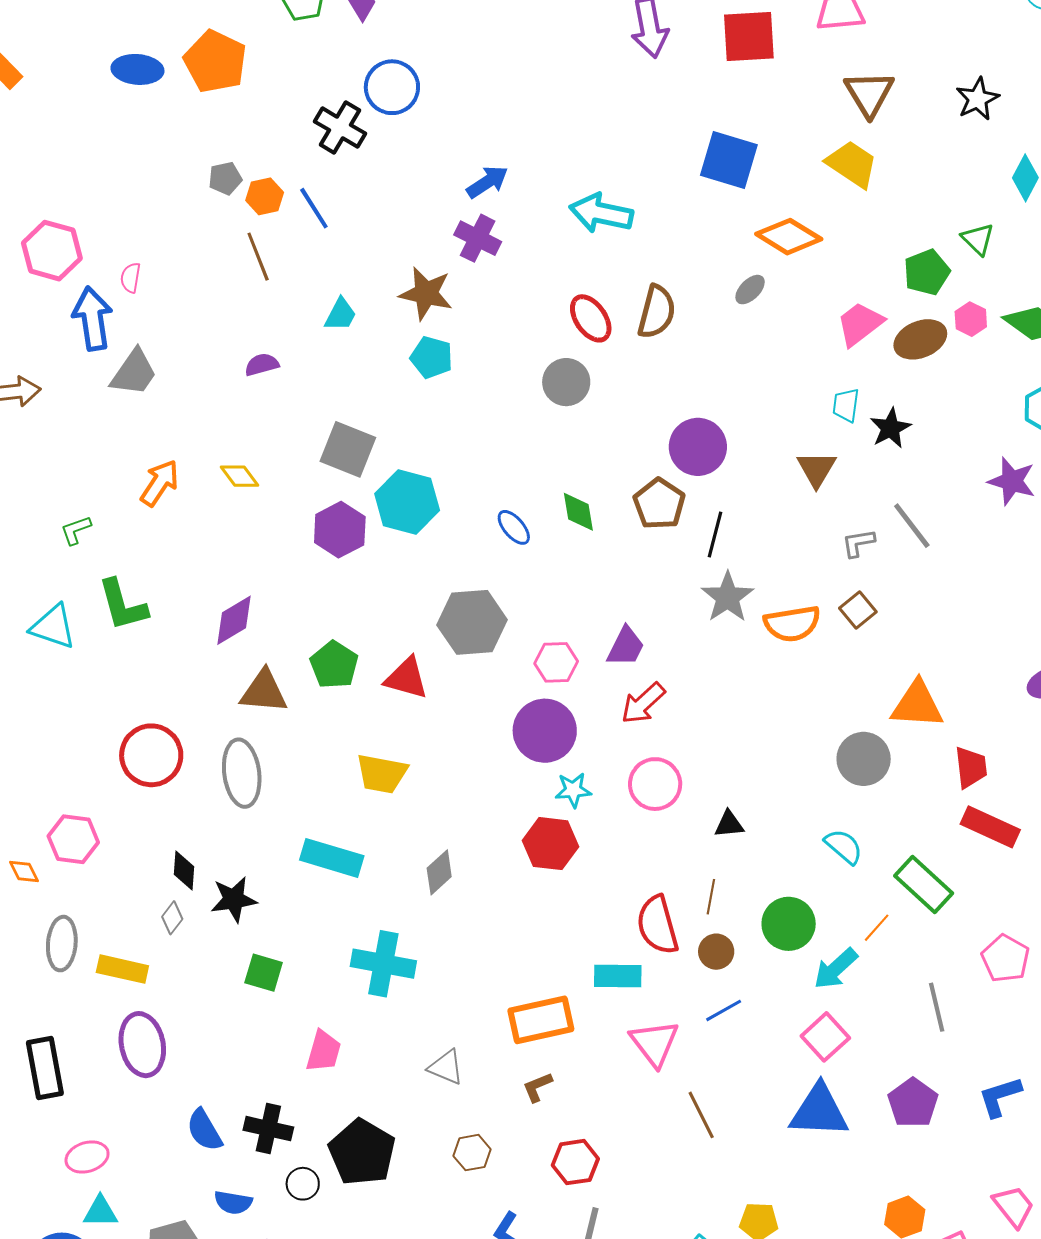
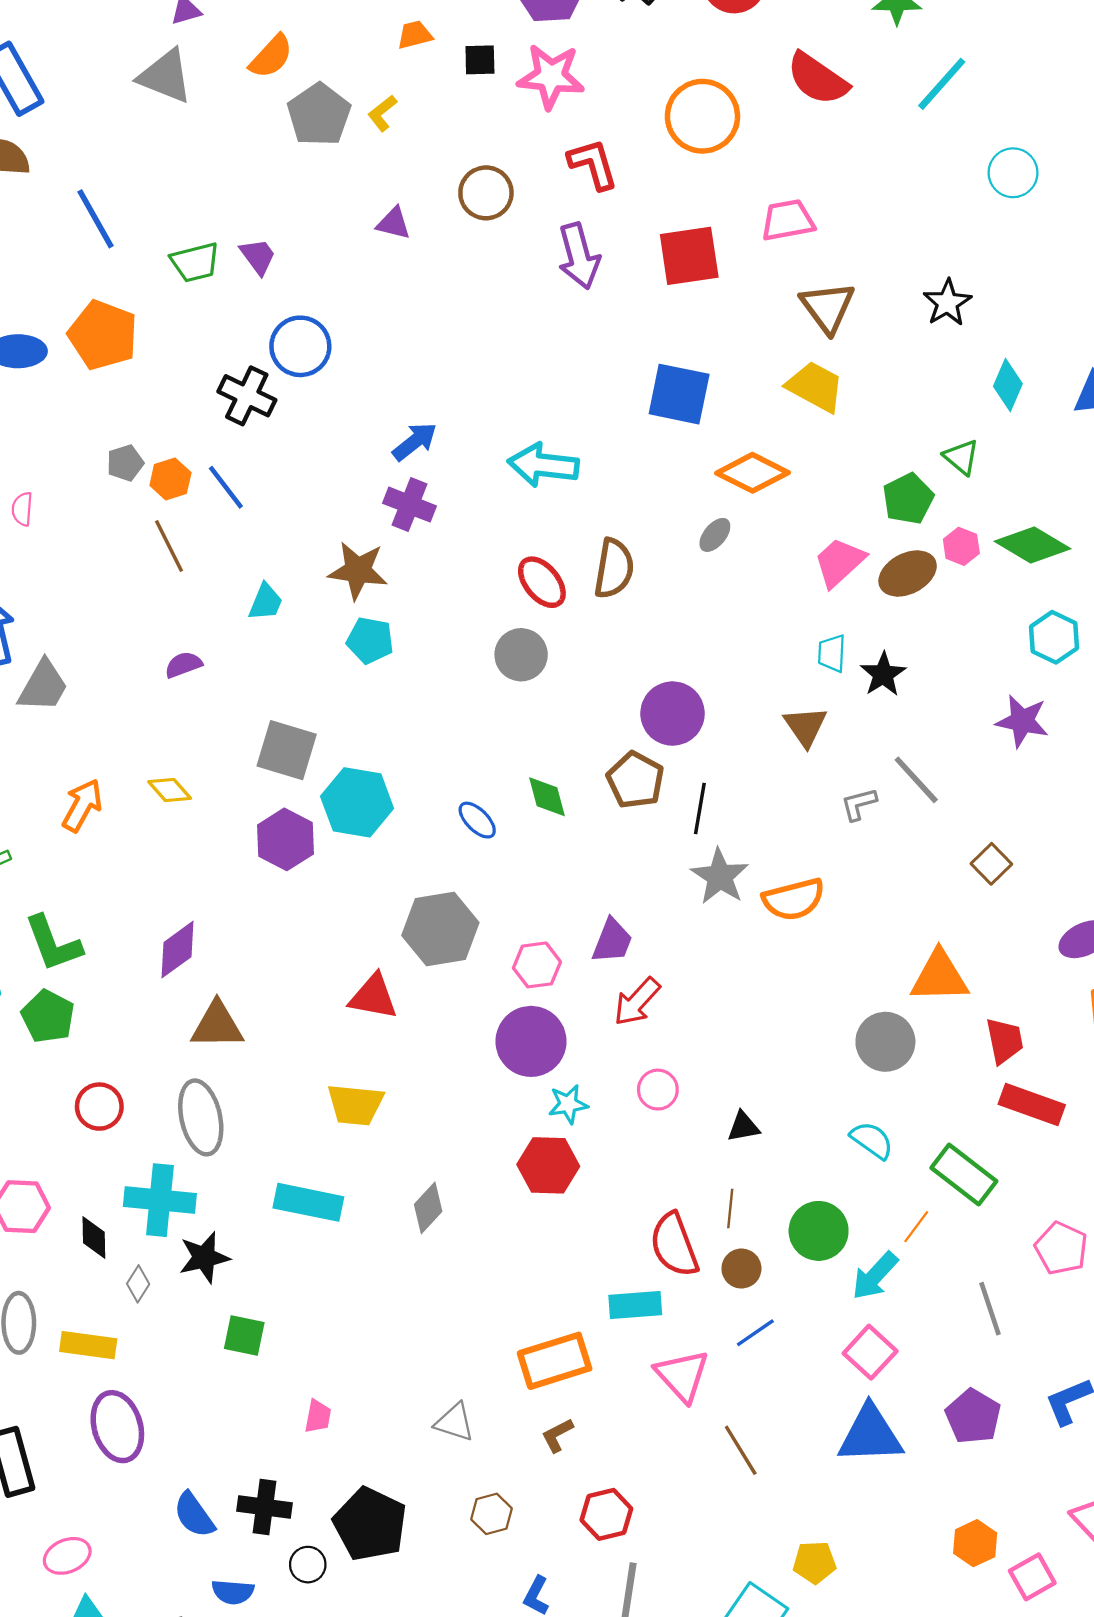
pink semicircle: (131, 278) -> (22, 509), moved
brown square: (858, 610) -> (991, 864), moved
green pentagon: (334, 665) -> (48, 1016), moved
red circle: (151, 755) -> (99, 1107), size x0.7
pink circle: (655, 784) -> (658, 1090), size x0.7
black diamond: (184, 871) -> (94, 1238), moved
cyan cross: (383, 964) -> (160, 1200), moved
pink trapezoid: (324, 1051) -> (318, 1416), size x0.7

